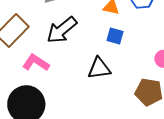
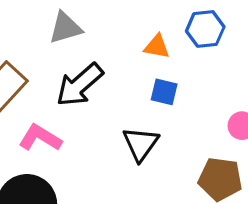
black triangle: (99, 68) -> (141, 144), turned -45

